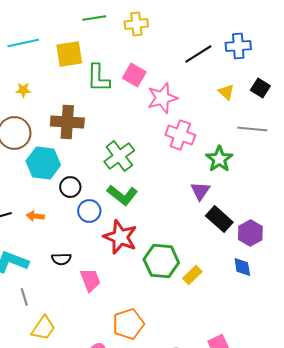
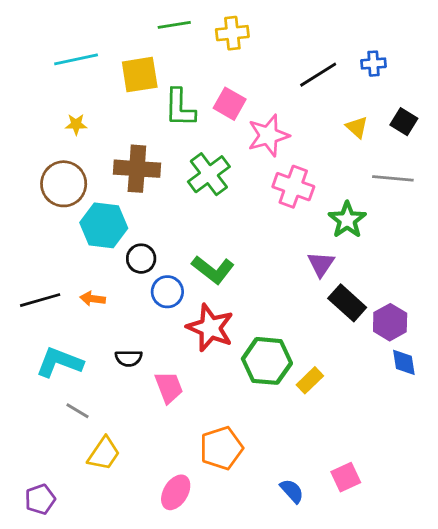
blue cross: (238, 46) -> (373, 64), size x0.7
green cross: (119, 156) -> (209, 174), moved
blue diamond: (242, 267) -> (404, 362), moved
gray line: (24, 297) -> (77, 411), turned -42

